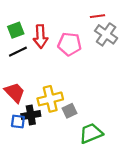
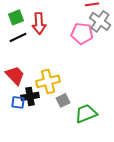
pink pentagon: (70, 44) -> (82, 33), moved
gray square: (70, 111) -> (63, 100), moved

